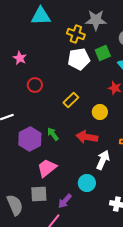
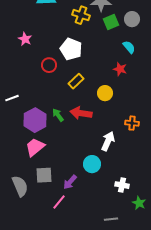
green square: (103, 53) -> (111, 22), moved
white pentagon: (79, 59) -> (71, 49), moved, turned 30
red circle: (35, 85) -> (49, 65), moved
red arrow: (87, 137) -> (81, 113), moved
pink trapezoid: (47, 168) -> (35, 147), moved

